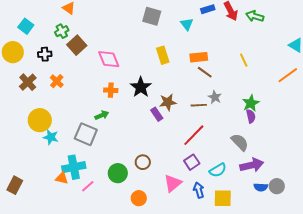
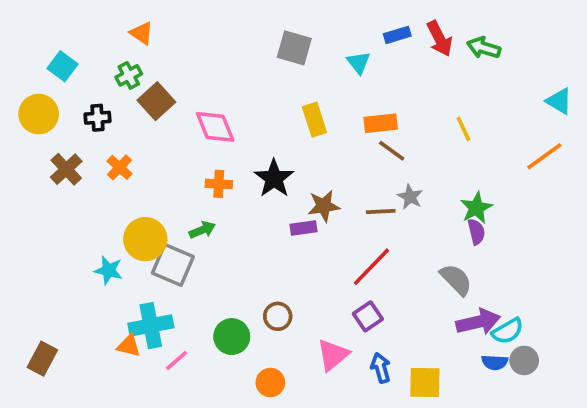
purple rectangle: (157, 114) -> (303, 228), turned -64
yellow circle: (40, 120) -> (145, 239), moved
cyan semicircle: (218, 170) -> (508, 331), moved

